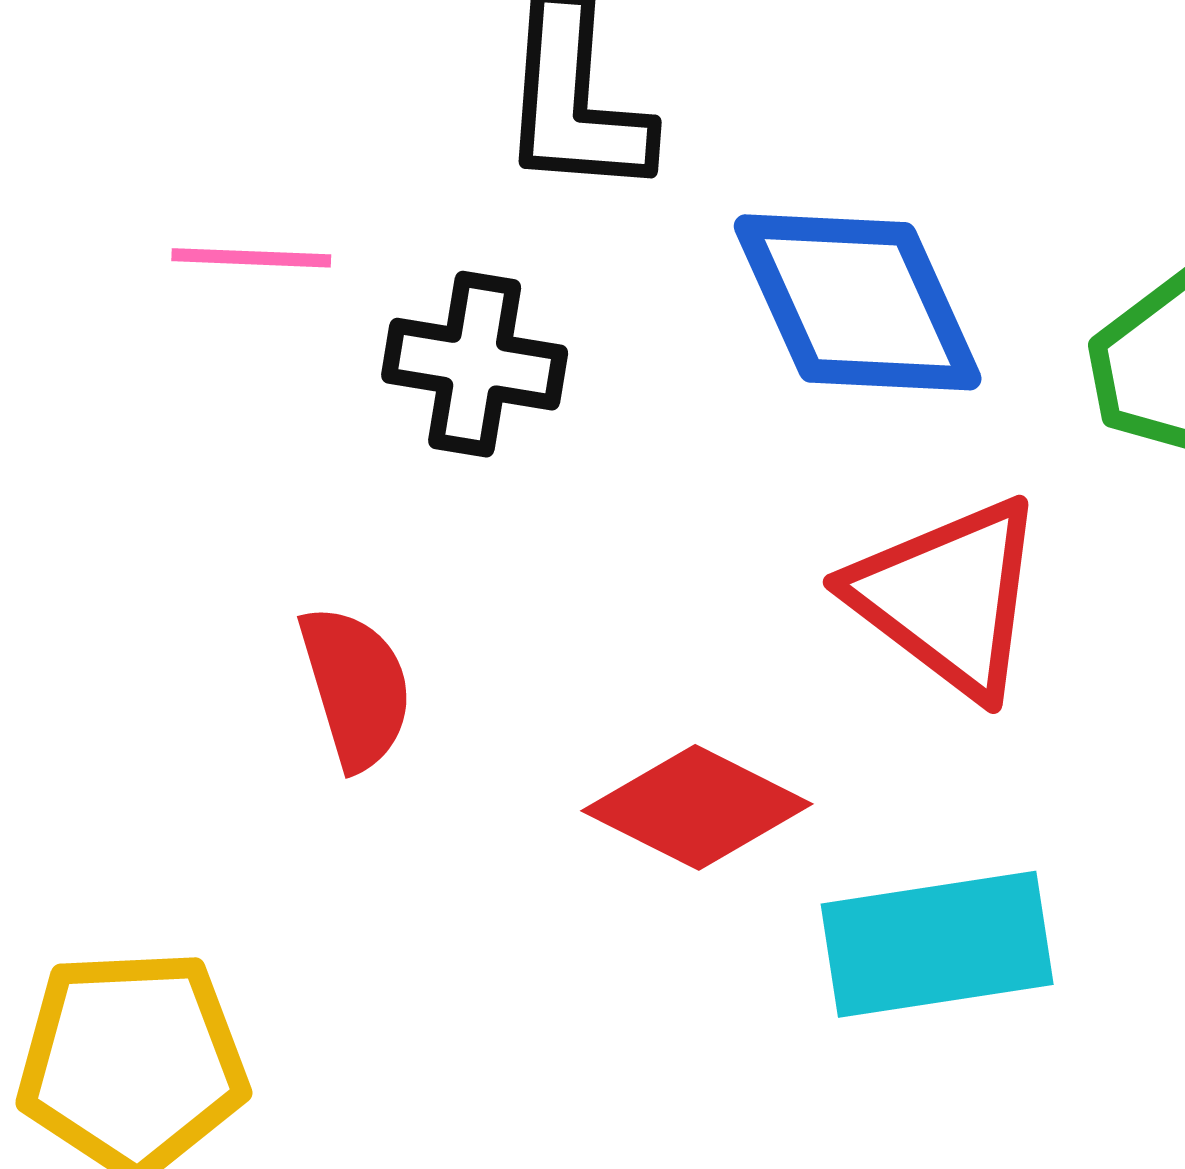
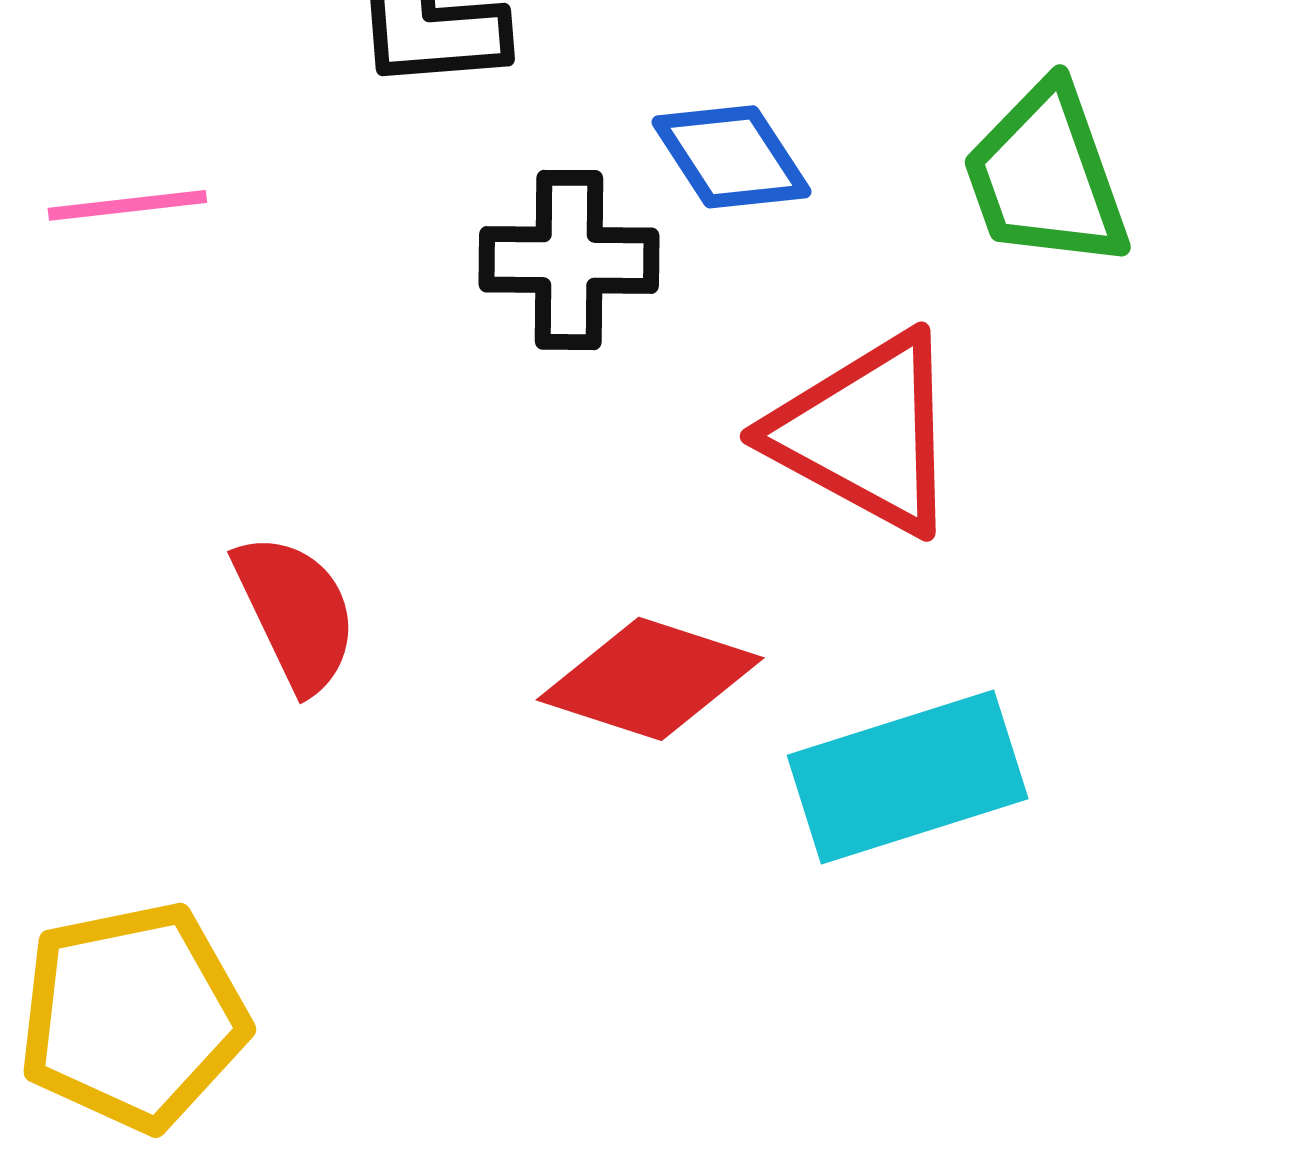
blue diamond: (858, 302) -> (731, 157), size x0.6
black cross: (475, 364) -> (569, 260), moved

